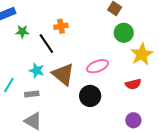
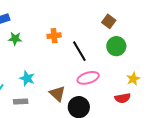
black line: (46, 44) -> (79, 51), moved
yellow star: (142, 54) -> (133, 79), moved, size x0.6
brown triangle: (63, 74) -> (57, 94), moved, size x0.7

